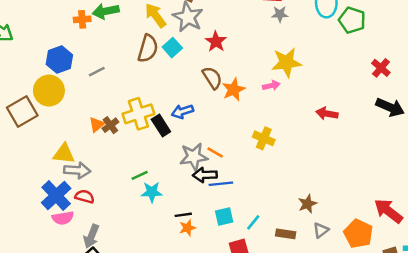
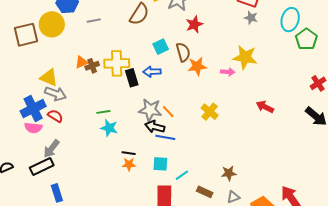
cyan square: (172, 48) -> (161, 47), moved

